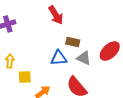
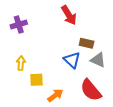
blue triangle: (59, 58) -> (72, 60), turned 48

